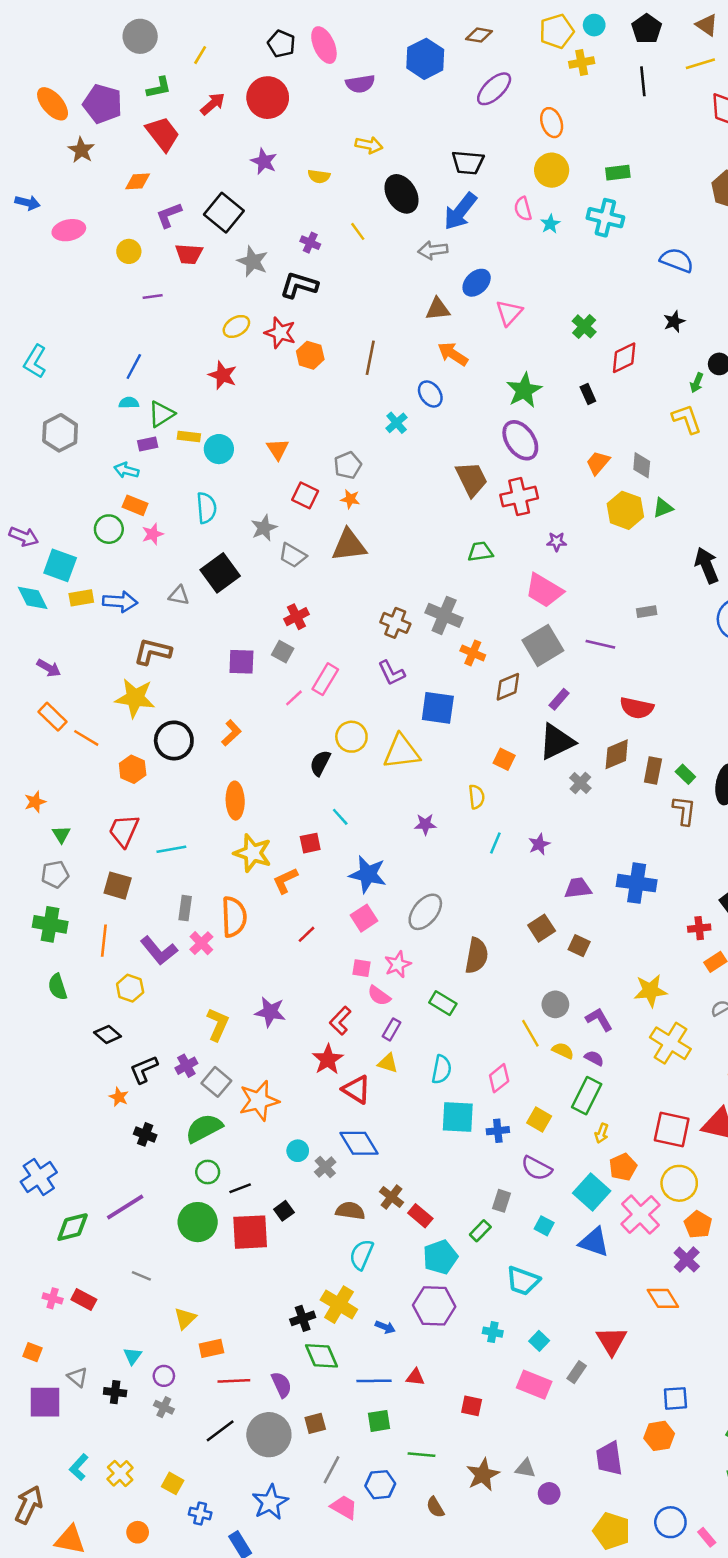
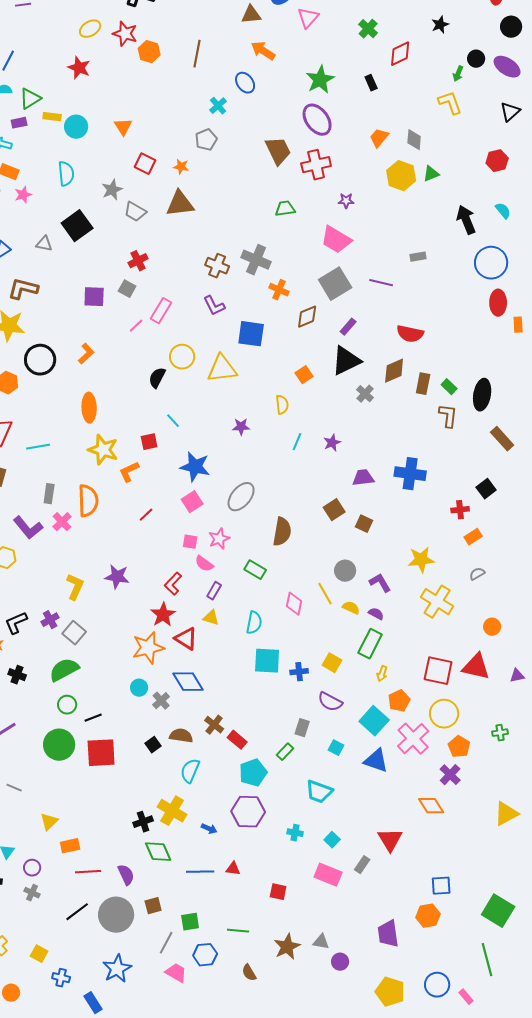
gray pentagon: (348, 465) -> (206, 140), moved
orange square: (504, 759) -> (304, 375), turned 30
pink diamond: (499, 1078) -> (294, 604), moved, turned -40
orange star: (259, 1101) -> (148, 648), moved
black square: (284, 1211) -> (153, 745), moved
green square: (379, 1421) -> (190, 922), moved

